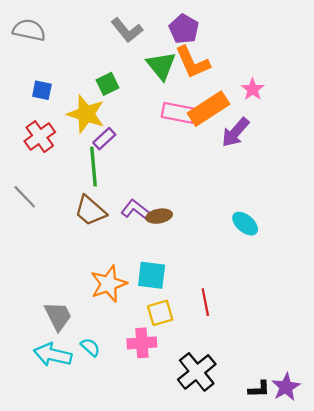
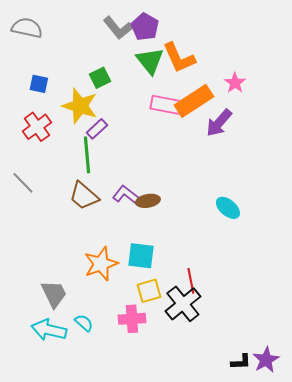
purple pentagon: (184, 29) -> (145, 27), moved
black cross: (197, 372) -> (183, 304), moved

